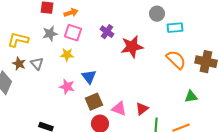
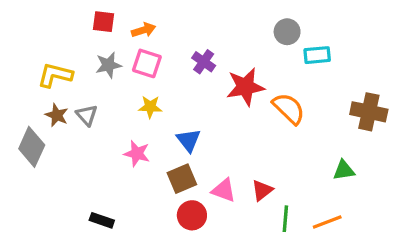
yellow star: (67, 55) -> (150, 107), moved
orange semicircle: (176, 60) -> (289, 108), moved
blue triangle: (89, 77) -> (189, 140), moved

